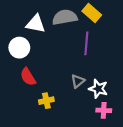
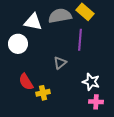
red semicircle: (28, 77) -> (26, 82), moved
gray triangle: (78, 81) -> (60, 63), moved

